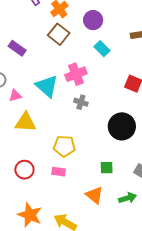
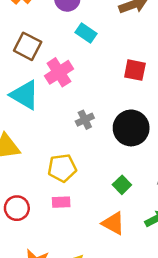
brown square: (59, 34) -> (28, 46), moved
gray cross: (81, 102) -> (85, 120), moved, turned -32
green square: (107, 168) -> (122, 185), turned -32

